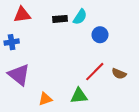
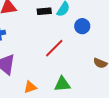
red line: (95, 72) -> (54, 48), moved

